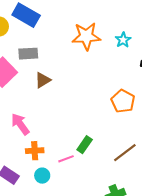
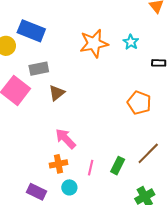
pink arrow: (20, 124) -> (66, 139), moved
green rectangle: (85, 145) -> (118, 166), moved
pink line: (66, 159) -> (91, 168), turned -49

